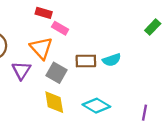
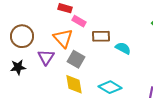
cyan semicircle: (112, 60) -> (123, 48), turned -133
brown rectangle: (86, 61) -> (101, 36), moved

